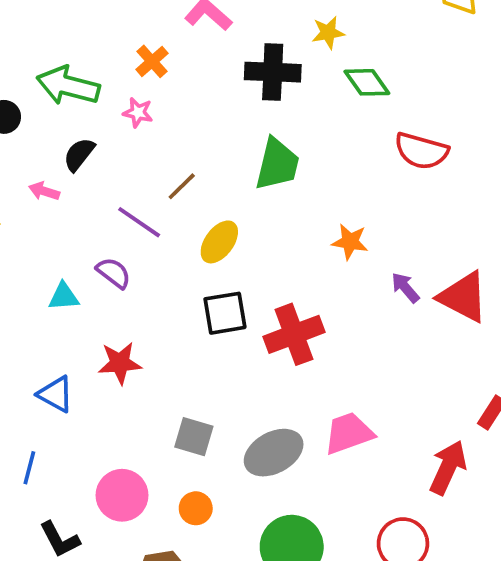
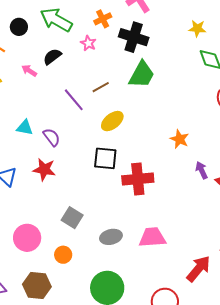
black cross: (273, 72) -> (134, 37), moved
green trapezoid: (277, 164) -> (142, 75), moved
purple semicircle: (114, 273) -> (52, 137), moved
gray ellipse: (274, 453) -> (111, 237), size x0.7

